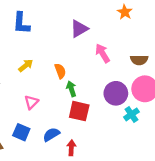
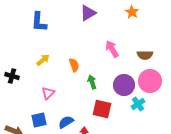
purple triangle: (79, 29) -> (88, 13), moved
green arrow: (71, 89) -> (92, 82), moved
red square: (79, 111) -> (102, 109), moved
blue square: (21, 132) -> (39, 120), turned -35

